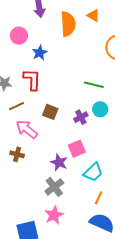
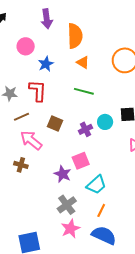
orange triangle: (93, 16) -> (83, 62), moved
green line: (94, 85) -> (84, 91), moved
gray cross: (54, 187) -> (67, 205), moved
pink star: (54, 215) -> (70, 229), moved

